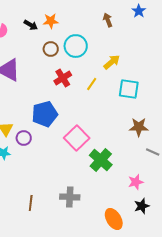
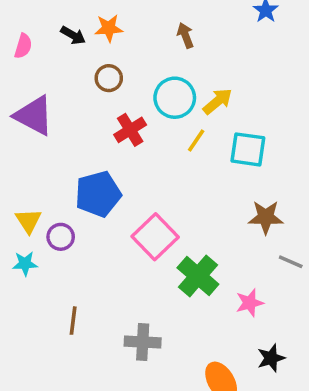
brown arrow: (108, 20) -> (185, 35), moved
cyan circle: (76, 46) -> (175, 98), moved
yellow line: (92, 84) -> (196, 141), moved
pink star: (136, 182) -> (250, 303), moved
brown line: (31, 203) -> (73, 321), moved

